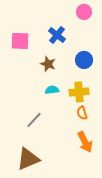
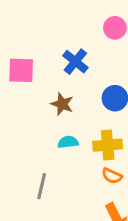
orange semicircle: (82, 113) -> (112, 176), turned -48
gray line: (34, 120) -> (42, 186), turned -30

